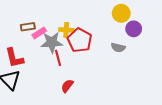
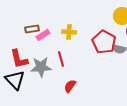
red pentagon: (80, 40) -> (104, 42), moved
gray star: (52, 42) -> (41, 67), moved

